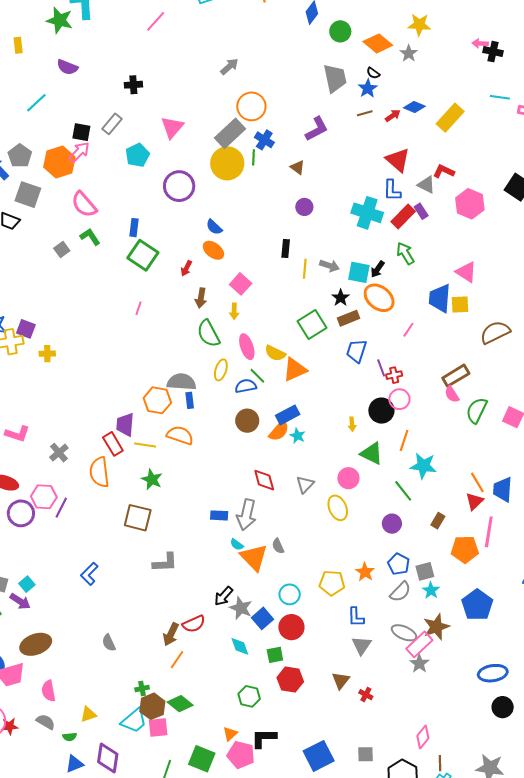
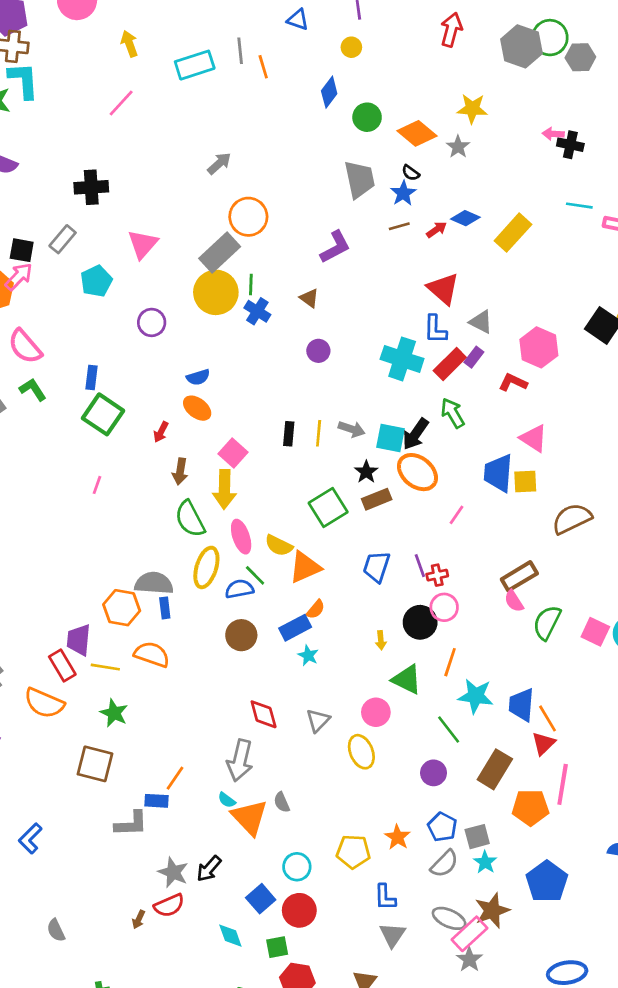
black cross: (133, 85) -> (91, 187), size x1.4
blue cross: (264, 140) -> (257, 311), moved
red L-shape: (444, 171) -> (513, 382), moved
purple circle: (179, 186) -> (152, 322), size x0.7
purple rectangle: (421, 211) -> (474, 357), turned 70
blue semicircle: (214, 227) -> (198, 377), turned -60
black rectangle: (286, 249) -> (289, 434), moved
black arrow: (378, 269) -> (416, 434), size x1.4
yellow arrow: (234, 311) -> (224, 489), size x1.8
blue trapezoid: (356, 351) -> (377, 567), moved
yellow ellipse: (221, 370) -> (206, 567), size x1.4
orange semicircle: (279, 431) -> (316, 609), moved, size x0.7
orange semicircle: (99, 472) -> (44, 703), turned -60
blue trapezoid: (503, 489) -> (521, 705), moved
blue rectangle: (219, 515) -> (156, 801), moved
brown rectangle: (438, 521) -> (495, 769), size x1.8
gray star: (241, 608) -> (173, 872), moved
brown arrow: (171, 634) -> (139, 919), size x0.6
orange line: (177, 660) -> (175, 778), moved

